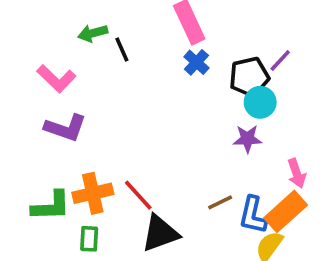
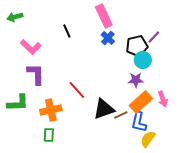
green arrow: (93, 33) -> (15, 17), moved
purple L-shape: (65, 128) -> (36, 74), turned -110
red line: (138, 195) -> (77, 90), moved
green L-shape: (51, 206) -> (18, 103), moved
orange rectangle: (286, 211) -> (141, 102), moved
black triangle: (160, 233) -> (104, 109), moved

